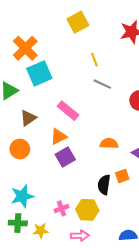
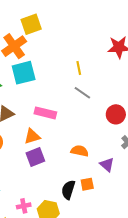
yellow square: (78, 22) -> (31, 24), moved
pink rectangle: (68, 111) -> (45, 113), turned -35

